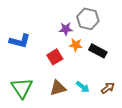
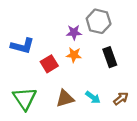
orange star: (76, 45) -> (74, 55), moved
black rectangle: (98, 51) -> (110, 57), turned 42
red square: (55, 57) -> (49, 64), moved

